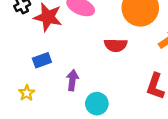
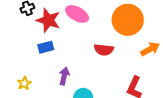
blue rectangle: (42, 60) -> (46, 47), moved

